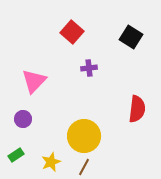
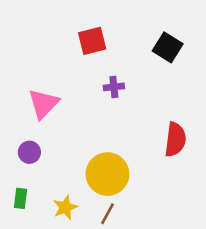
red square: (72, 32) -> (92, 41), turned 35
green rectangle: (16, 155) -> (20, 198), turned -49

